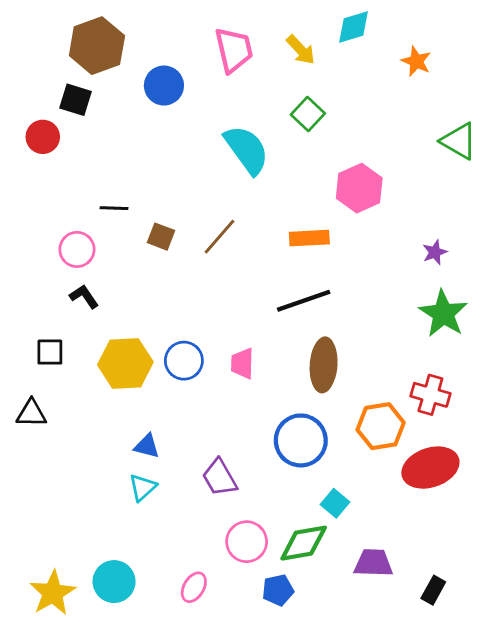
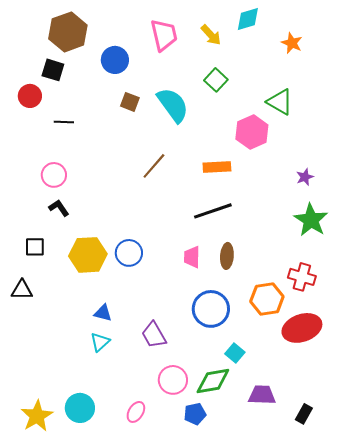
green triangle: (459, 141) -> (280, 102), moved
black line: (114, 208) -> (64, 122), moved
brown square: (161, 237) -> (130, 102), moved
pink trapezoid: (242, 363) -> (192, 257), moved
brown ellipse: (324, 365) -> (227, 256), size x0.7

